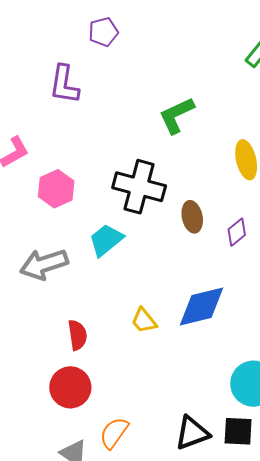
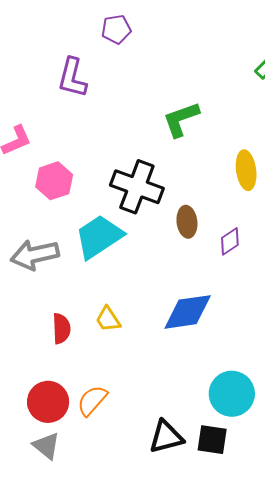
cyan trapezoid: (106, 240) -> (99, 237), size x1.4
yellow trapezoid: (144, 321) -> (108, 319), moved
red circle: (70, 387) -> (48, 402), moved
orange semicircle: (114, 433) -> (92, 400), moved

